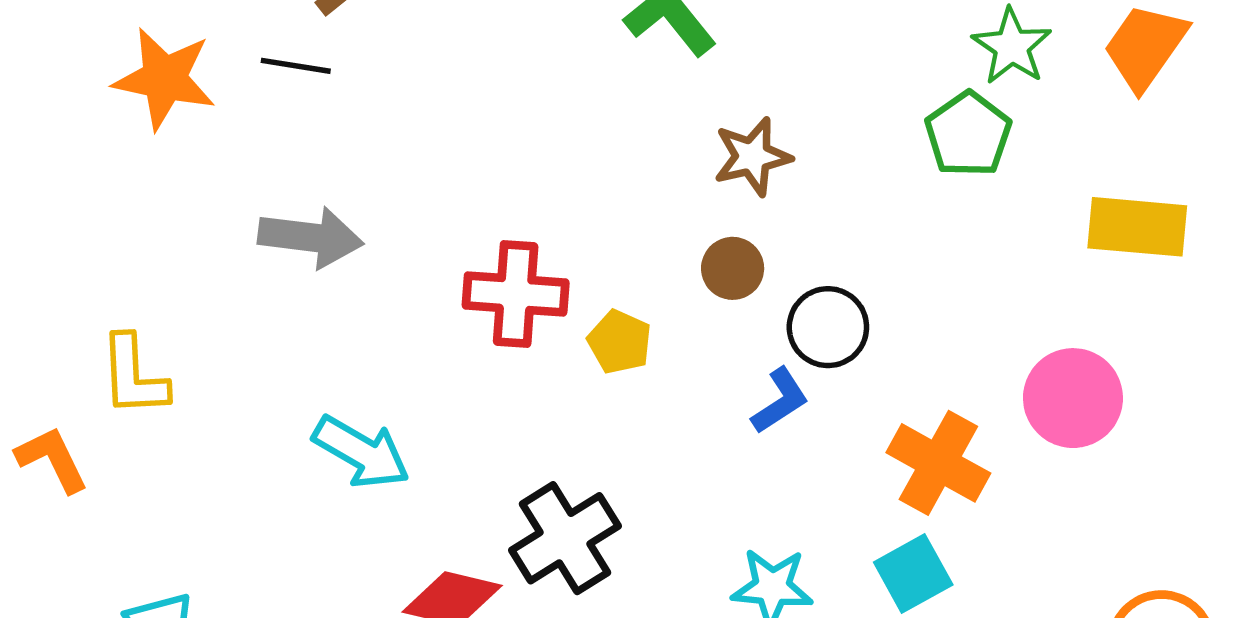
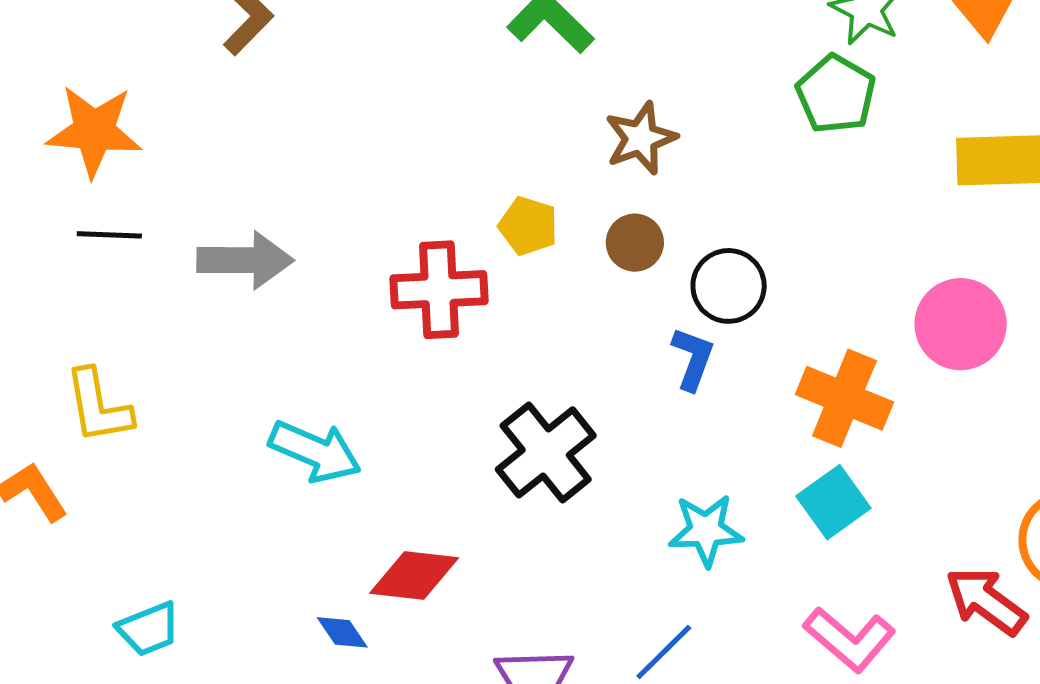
black line: (296, 66) -> (109, 235), moved
yellow pentagon: (620, 342) -> (528, 226), moved
blue L-shape: (780, 401) -> (693, 359), turned -30
black cross: (565, 538) -> (546, 452), moved

